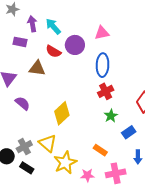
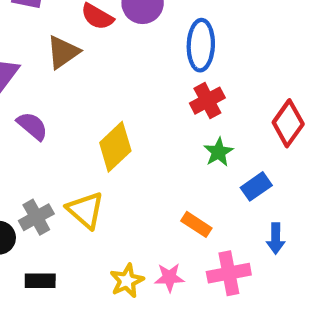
brown triangle: (37, 68) -> (63, 52), turned -42
yellow star: (65, 163) -> (127, 281), moved, size x0.7
black rectangle: (27, 168) -> (40, 281), moved, turned -32

